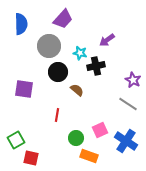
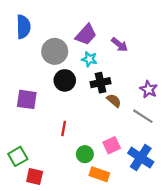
purple trapezoid: (63, 19) -> (86, 35), moved
purple arrow: (107, 40) -> (119, 45), turned -105
black cross: (96, 66) -> (100, 83), moved
brown semicircle: (77, 90) -> (114, 101), moved

